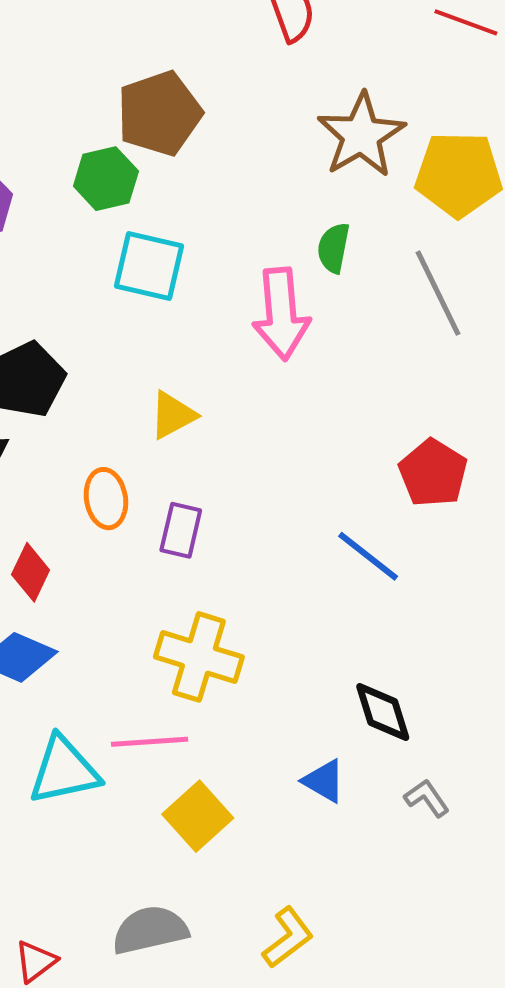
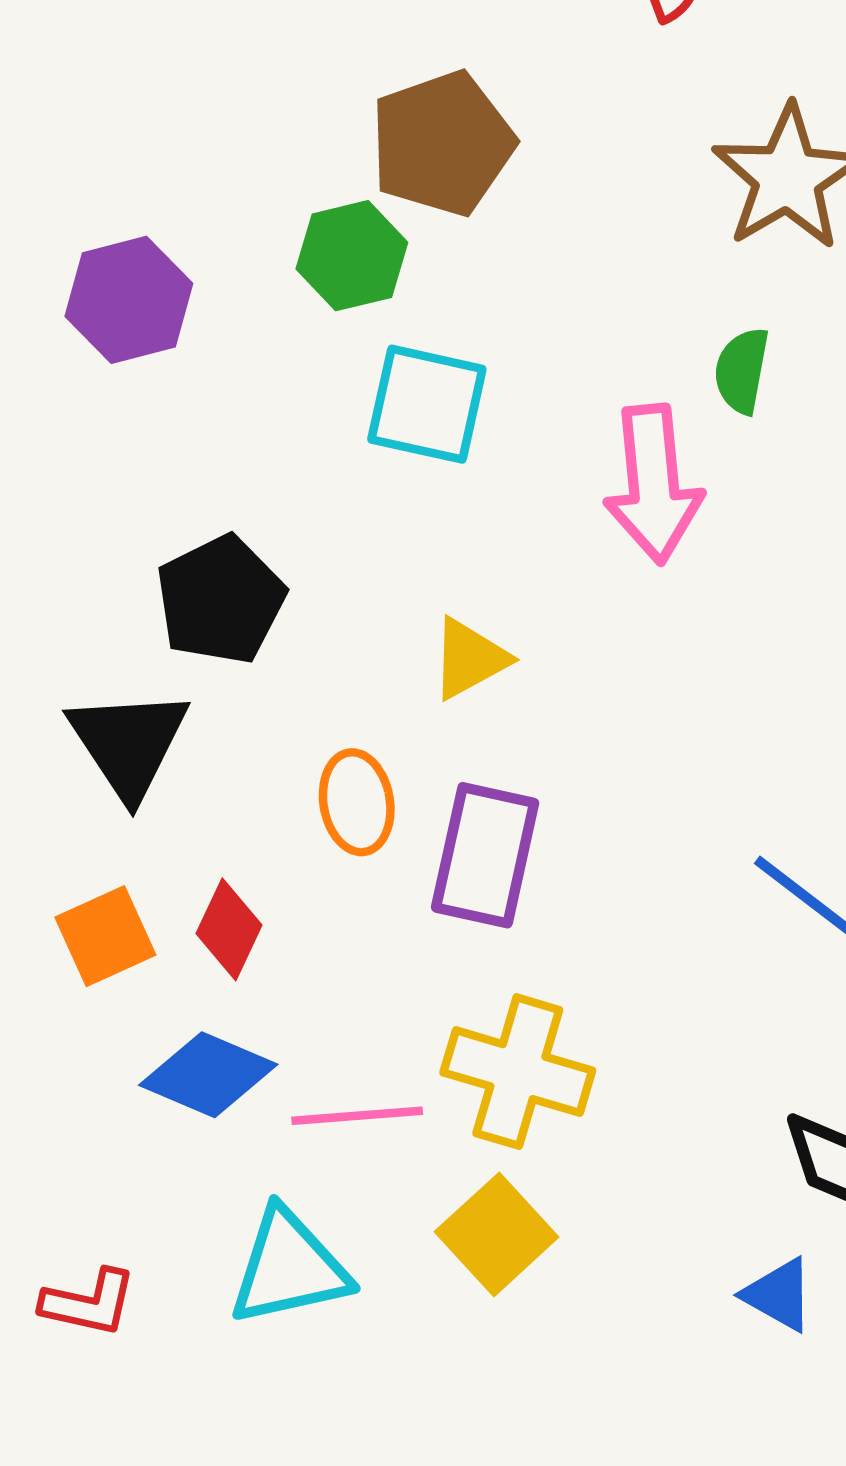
purple rectangle: (181, 530) -> (485, 855), size x1.5
pink line: (150, 742) -> (357, 1116), moved
blue triangle: (324, 781) -> (779, 1295), moved
yellow square: (198, 816) -> (497, 1234), moved

